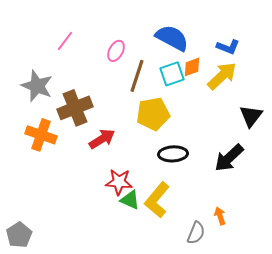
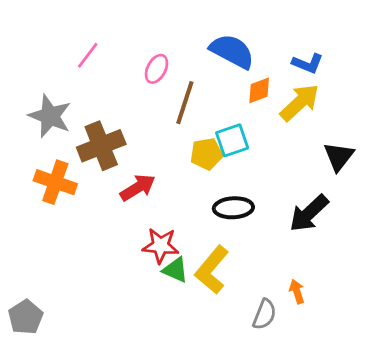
cyan square: (172, 74) -> (232, 140), moved
yellow pentagon: (153, 114) -> (206, 154), size x0.7

